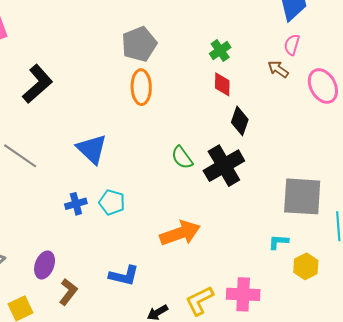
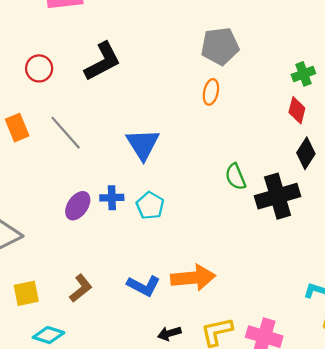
orange ellipse: (141, 87) -> (211, 92), size x0.7
orange arrow: (180, 233) -> (193, 278), moved
purple ellipse: (45, 265) -> (78, 206), moved

